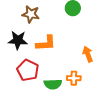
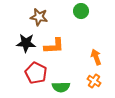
orange cross: (74, 78) -> (94, 81), moved, turned 32

